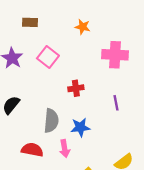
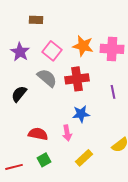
orange star: (83, 27) -> (83, 46), moved, size x1.5
red cross: (76, 88) -> (77, 79), size x1.6
gray semicircle: (51, 121) -> (47, 78), moved, turned -55

